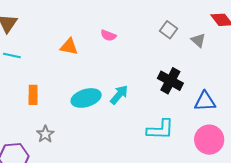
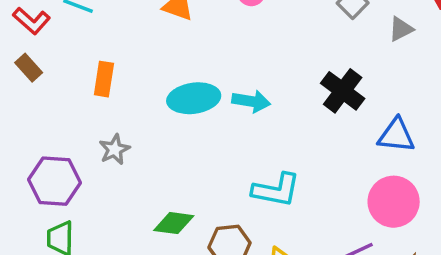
gray triangle: (198, 40) -> (401, 29), turned 42
cyan arrow: (119, 95) -> (251, 101), turned 50
cyan L-shape: (160, 130) -> (276, 190), moved

